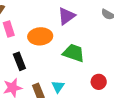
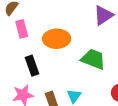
purple triangle: (66, 16) -> (103, 15), moved

